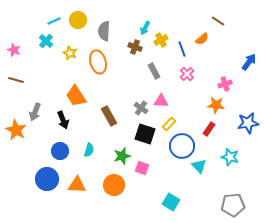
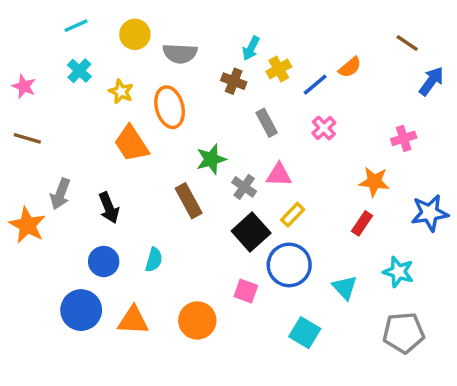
cyan line: (54, 21) -> (76, 26), moved
brown line: (218, 21) -> (407, 43), moved
gray semicircle: (104, 31) -> (180, 53), turned -90
blue line: (182, 49) -> (315, 85), turned 70
blue arrow: (249, 62) -> (431, 81), moved
pink cross: (225, 84) -> (404, 138), moved
orange trapezoid: (76, 96) -> (131, 144), moved
black square: (145, 134) -> (251, 232), turned 30
blue circle: (182, 146) -> (289, 265), moved
green star: (122, 156) -> (211, 159), moved
cyan square: (171, 202) -> (305, 333), moved
gray pentagon: (233, 205) -> (404, 333), moved

